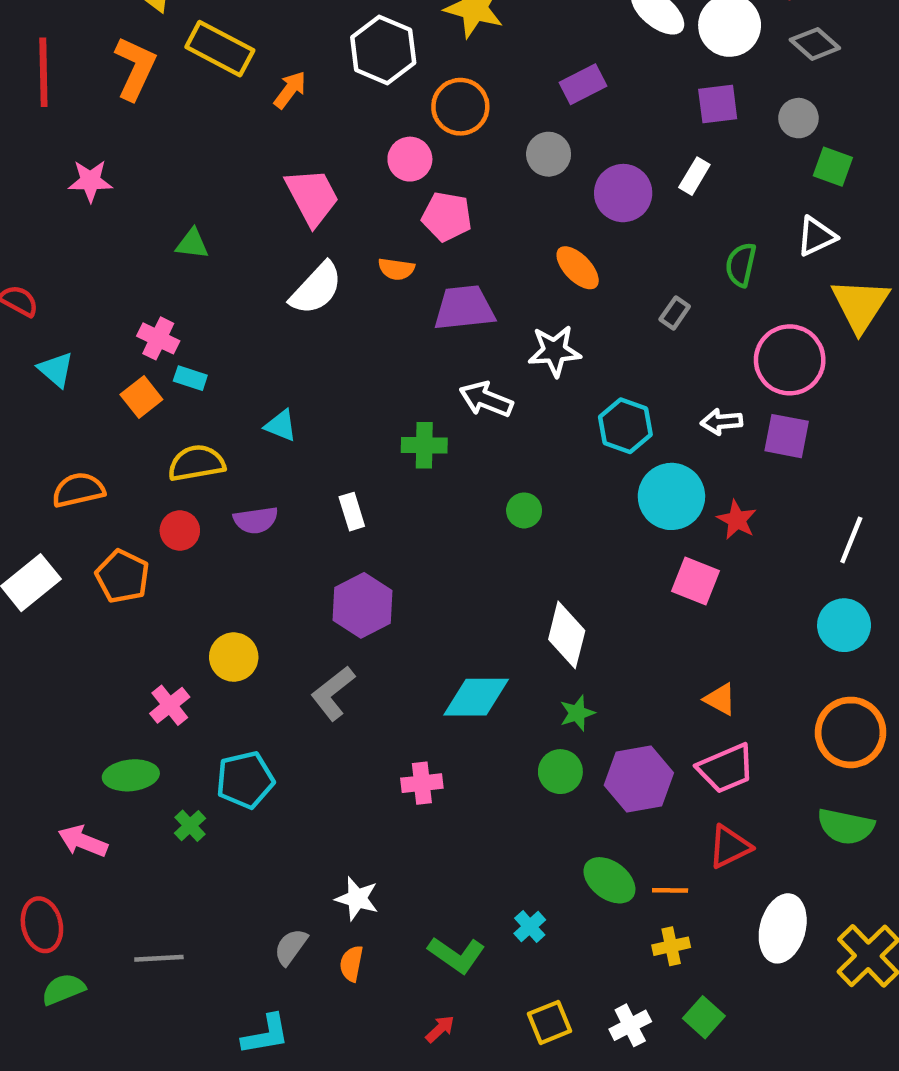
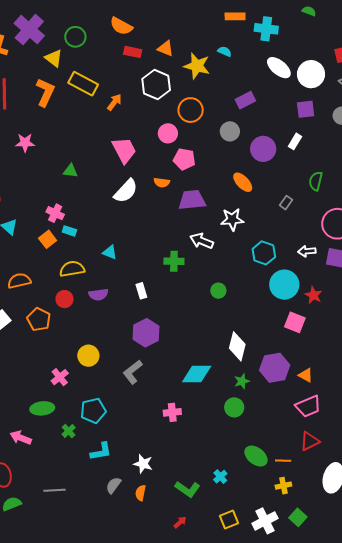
purple hexagon: (639, 779) -> (275, 368), moved
white cross: (630, 1025) -> (265, 521), size x1.4
cyan L-shape: (266, 1035) -> (101, 451), moved

